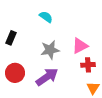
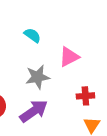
pink triangle: (80, 46) -> (69, 57), moved

